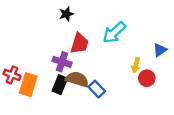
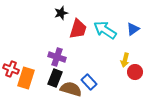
cyan arrow: (114, 32) -> (105, 30), turned 75
red trapezoid: (79, 43) -> (78, 29), moved
blue triangle: (160, 50) -> (133, 29), moved
brown semicircle: (77, 79) -> (71, 89), moved

